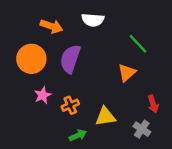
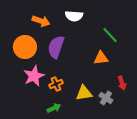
orange triangle: (127, 73) -> (101, 58), turned 35
pink star: (43, 95) -> (34, 76), size x1.5
gray cross: (142, 129) -> (106, 98), moved
green arrow: (78, 135) -> (54, 108), moved

